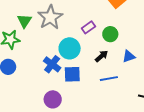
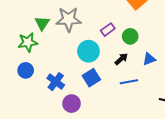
gray star: (50, 17) -> (69, 19), turned 30
blue cross: (52, 64) -> (56, 82), moved
blue square: (72, 74) -> (91, 78), turned -30

